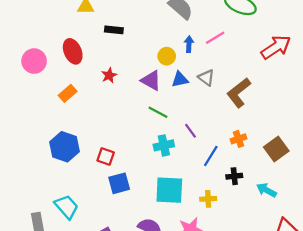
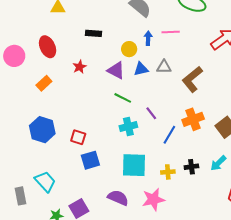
black rectangle: (114, 30) -> (93, 33), moved
pink line: (215, 38) -> (171, 32), turned 30
gray triangle: (206, 78) -> (164, 67), turned -35
orange cross: (239, 139) -> (193, 119), size x1.5
black cross: (234, 176) -> (191, 167), moved
cyan arrow: (266, 190) -> (218, 163), turned -72

